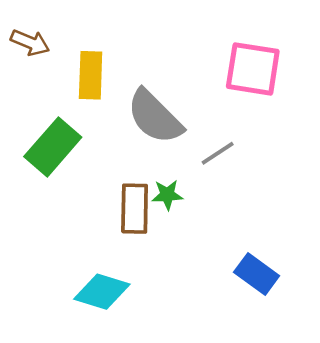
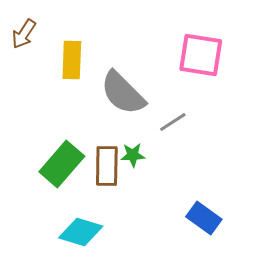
brown arrow: (30, 43) -> (24, 34), turned 100
green rectangle: (53, 147) -> (62, 164), moved

